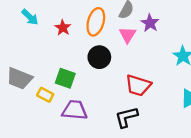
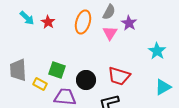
red star: (63, 28) -> (48, 22), moved
black circle: (99, 57) -> (86, 80), moved
gray trapezoid: (19, 78) -> (18, 70), turned 65

